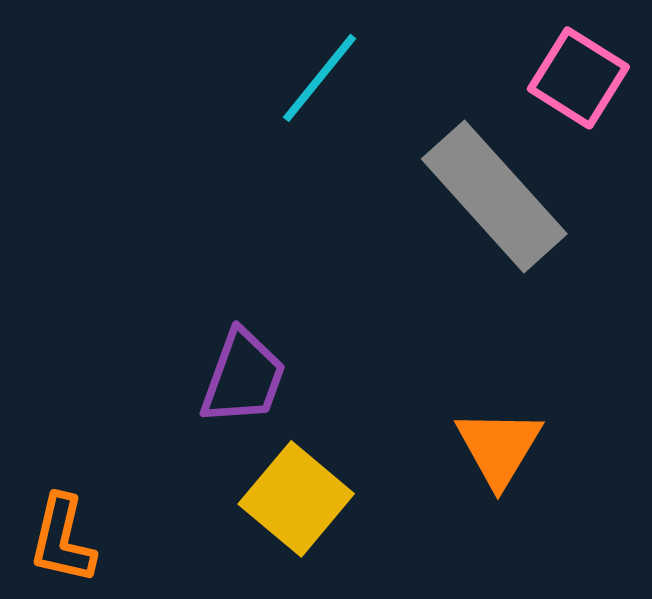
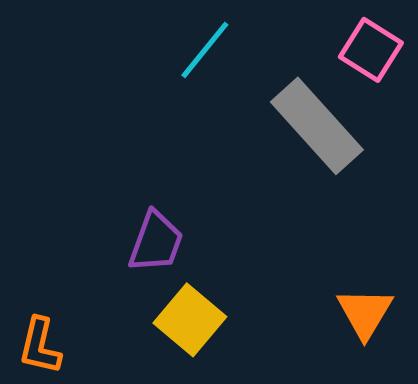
orange triangle: (499, 447) -> (365, 313), moved

